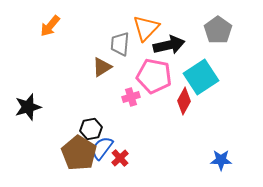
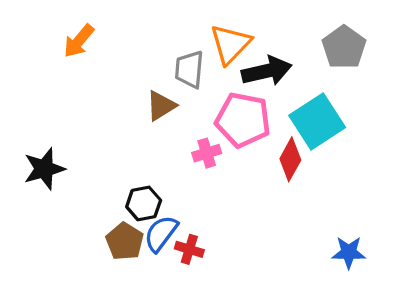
brown pentagon: (79, 153) -> (125, 241), size x0.7
red cross: (120, 158) -> (189, 249), turned -30

